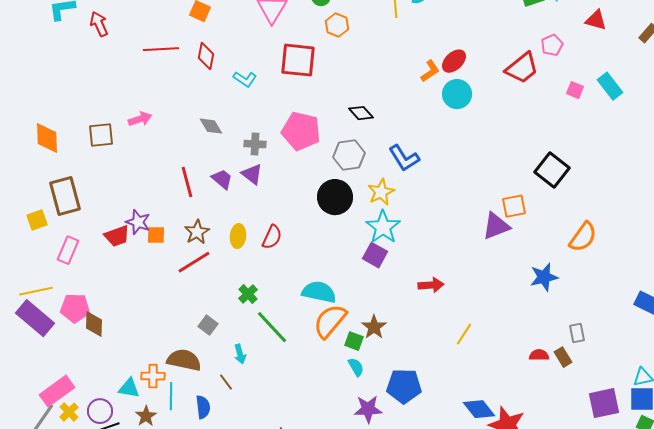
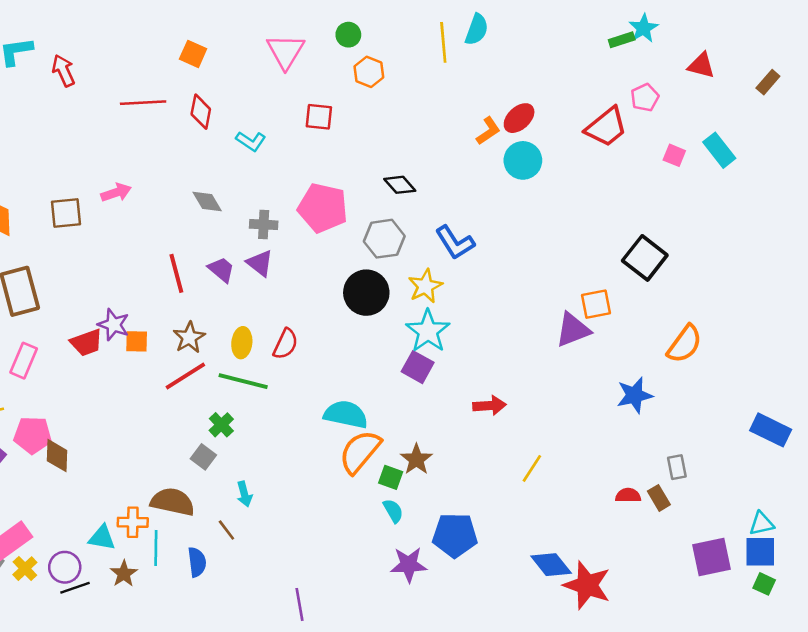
red square: (298, 60) -> (319, 117), size x0.6
green cross: (248, 294) -> (221, 425), moved
green line: (272, 327) -> (243, 381), moved, turned -33

